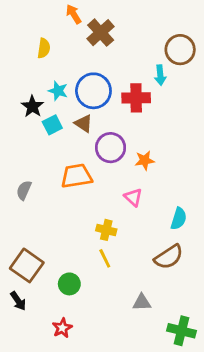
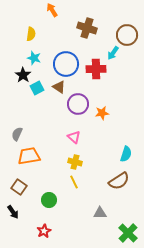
brown cross: (101, 33) -> (87, 28), moved, turned -30
cyan arrow: (160, 75) -> (113, 53), turned 40
cyan star: (58, 91) -> (34, 58), moved
orange trapezoid: (76, 176) -> (29, 156), moved
pink triangle: (133, 197) -> (74, 137), moved
brown square: (27, 265) -> (19, 187), size x0.7
green cross: (182, 331) -> (128, 233), turned 30

